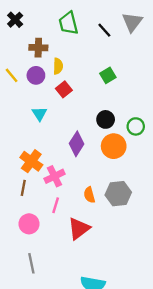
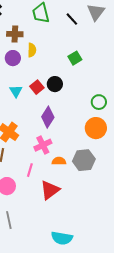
red square: (64, 89) -> (37, 87), moved
black circle: (106, 119) -> (55, 84), moved
orange circle: (114, 146) -> (96, 128), moved
pink cross: (55, 176) -> (43, 145), moved
orange semicircle: (89, 195) -> (59, 161), turned 104

